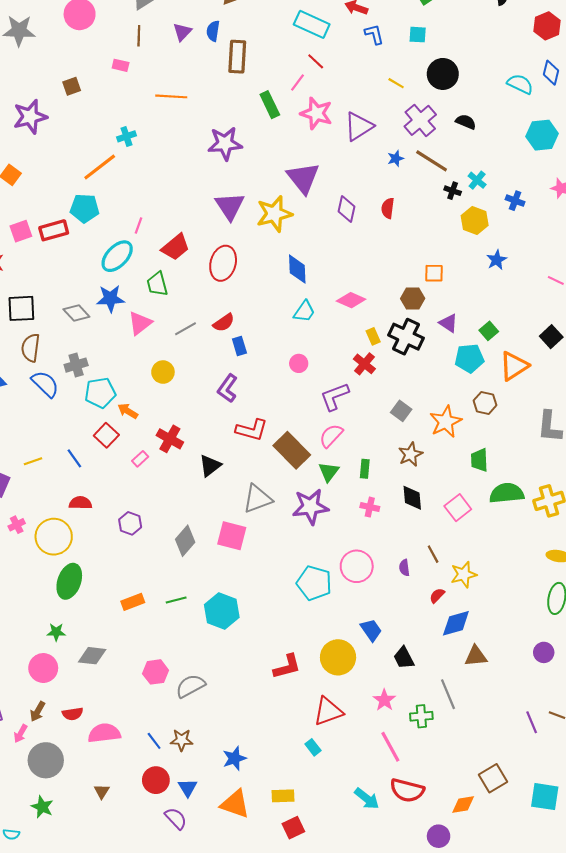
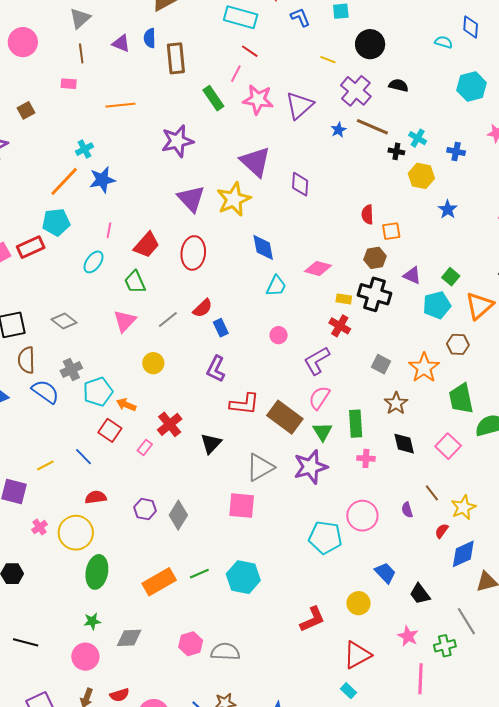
purple triangle: (182, 32) -> (121, 43), turned -42
cyan semicircle: (520, 84) -> (444, 42), size x0.7
red semicircle: (388, 208) -> (367, 214), moved
cyan ellipse: (117, 256) -> (93, 262), size x0.7
blue star: (110, 299) -> (102, 180), moved
yellow rectangle: (373, 336) -> (344, 299), turned -49
red cross: (170, 439) -> (170, 424), turned 30
green trapezoid: (479, 460) -> (461, 399), size x1.4
green rectangle: (365, 469) -> (356, 424), size x1.5
gray diamond: (185, 541) -> (178, 515), moved
orange rectangle: (133, 602) -> (159, 582), size x1.5
yellow circle: (338, 657) -> (359, 603), size x0.7
gray semicircle: (190, 686) -> (225, 652), turned 40
pink line: (390, 747) -> (421, 679), turned 40

